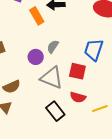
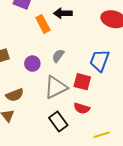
purple circle: (36, 57) -> (32, 64), moved
gray triangle: (52, 78) -> (56, 87), turned -50
yellow line: (100, 109) -> (102, 135), moved

